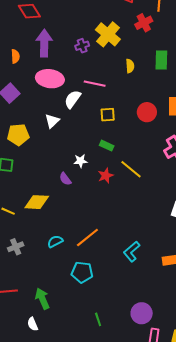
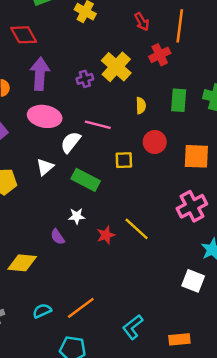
red circle: (147, 112) -> (155, 142), moved
yellow square: (108, 115) -> (124, 160), moved
green rectangle: (107, 146) -> (86, 180), moved, size x1.6

